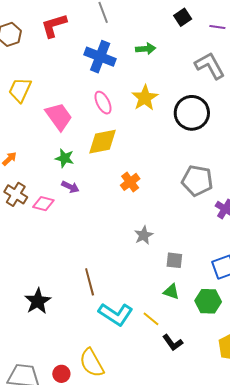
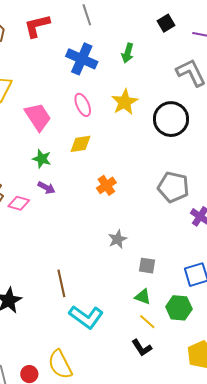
green arrow: (146, 49) -> (128, 53), turned 108
yellow diamond: (103, 142) -> (80, 144), size x0.7
yellow line: (151, 319) -> (147, 322), moved

